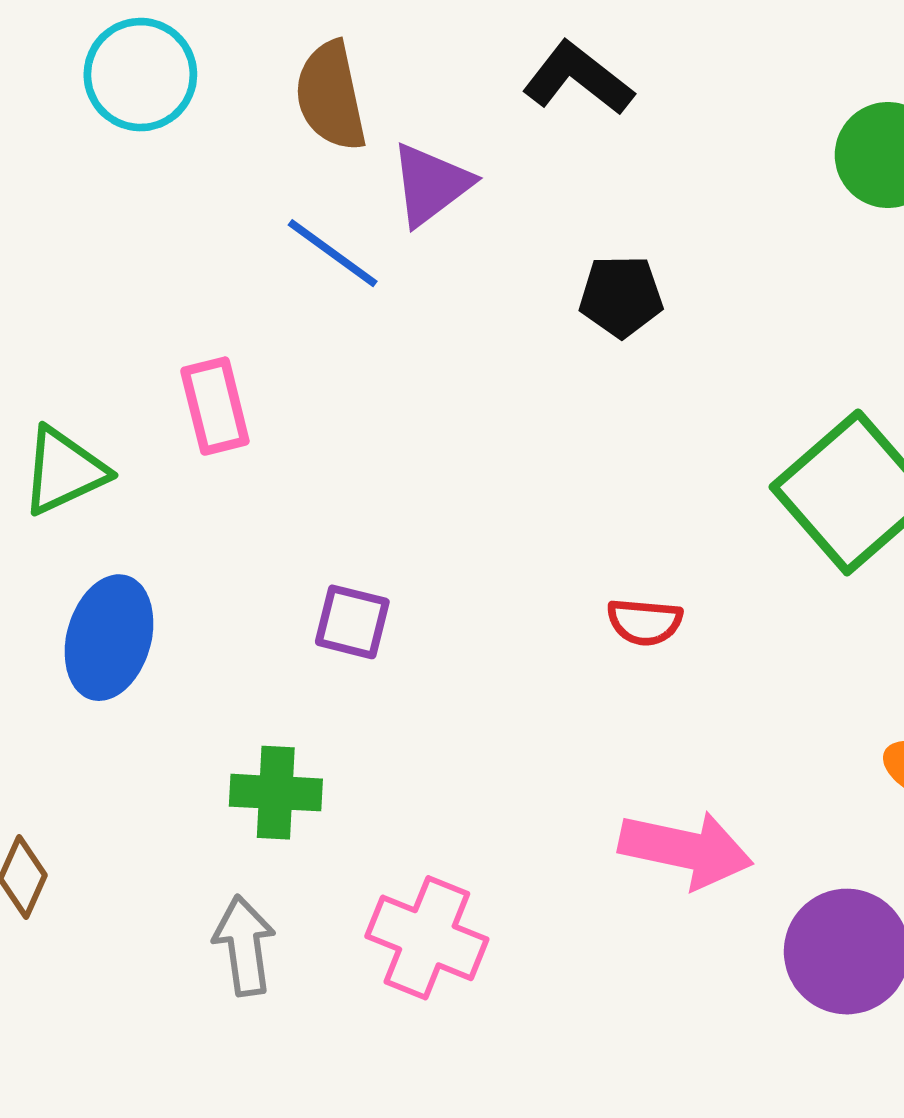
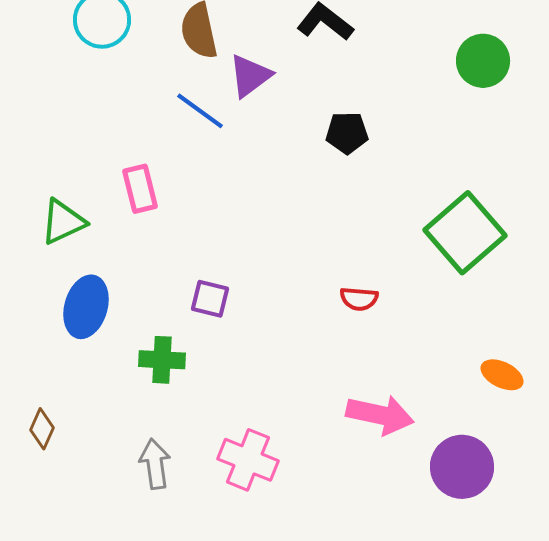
green cross: (276, 793) -> (162, 360), moved

